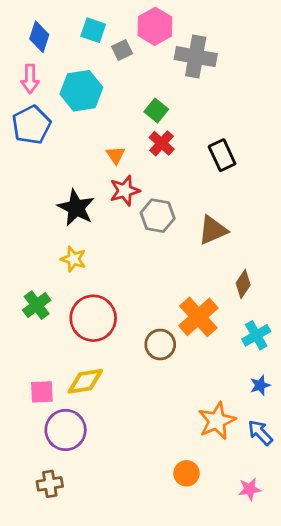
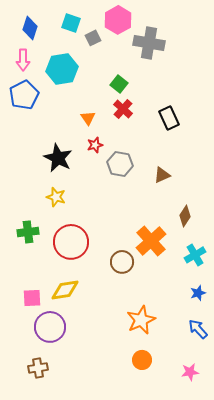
red star: (125, 191) -> (95, 145), size x0.7
brown triangle: (213, 230) -> (162, 175), size x0.7
green cross: (37, 305) -> (28, 232), turned 30
orange star: (217, 421) -> (141, 320), moved

